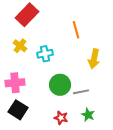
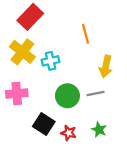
yellow cross: (20, 46) -> (22, 52), size x1.6
gray line: (81, 92) -> (96, 94), moved
black square: (18, 110) -> (44, 124), moved

